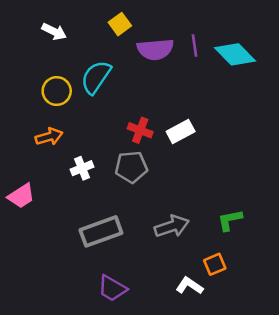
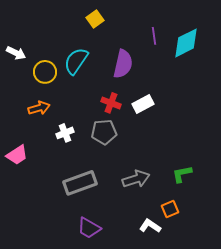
white arrow: (54, 32) -> (16, 53), moved
purple semicircle: (155, 49) -> (123, 64), moved, turned -72
cyan diamond: (235, 54) -> (186, 43), turned -72

